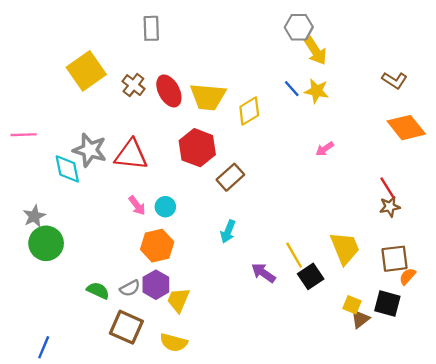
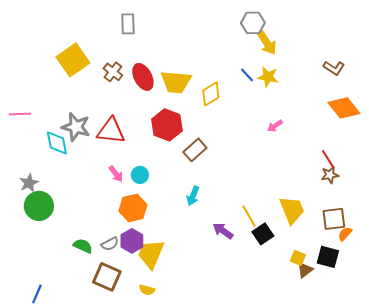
yellow trapezoid: (178, 300) -> (151, 254), size x1.4
yellow semicircle: (174, 343) -> (147, 290), size x0.7

